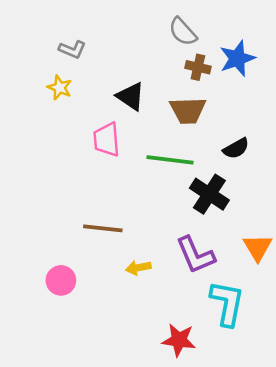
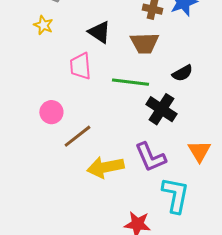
brown line: (103, 228) -> (77, 136), turned -44
yellow arrow: (138, 268) -> (105, 167), size x1.8
pink circle: (61, 280) -> (51, 112), moved

